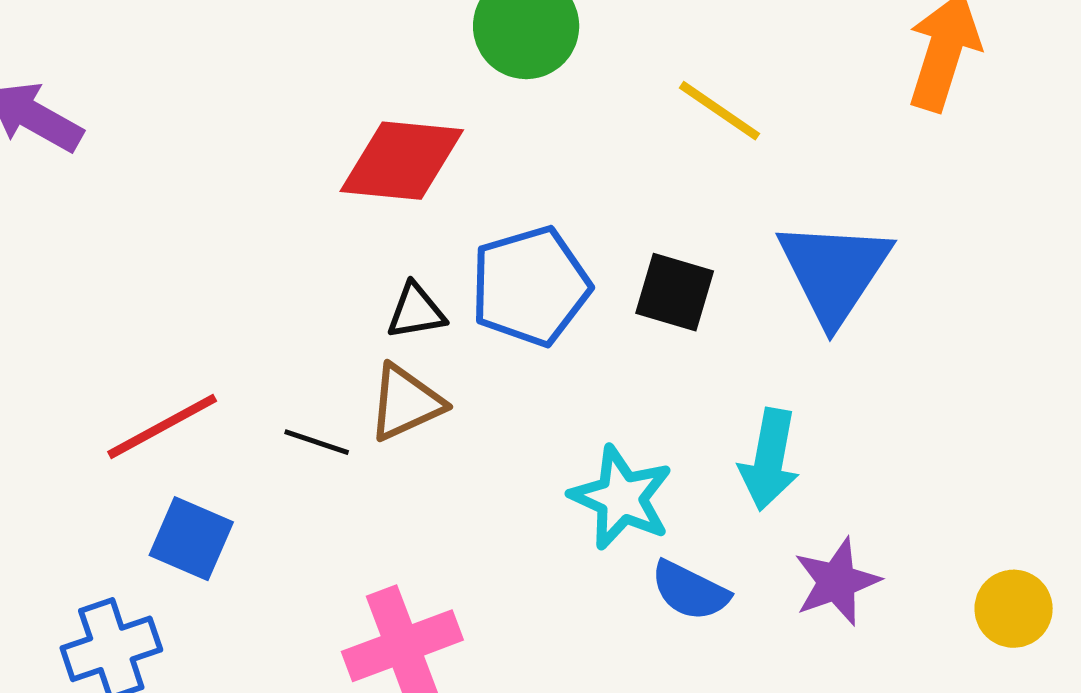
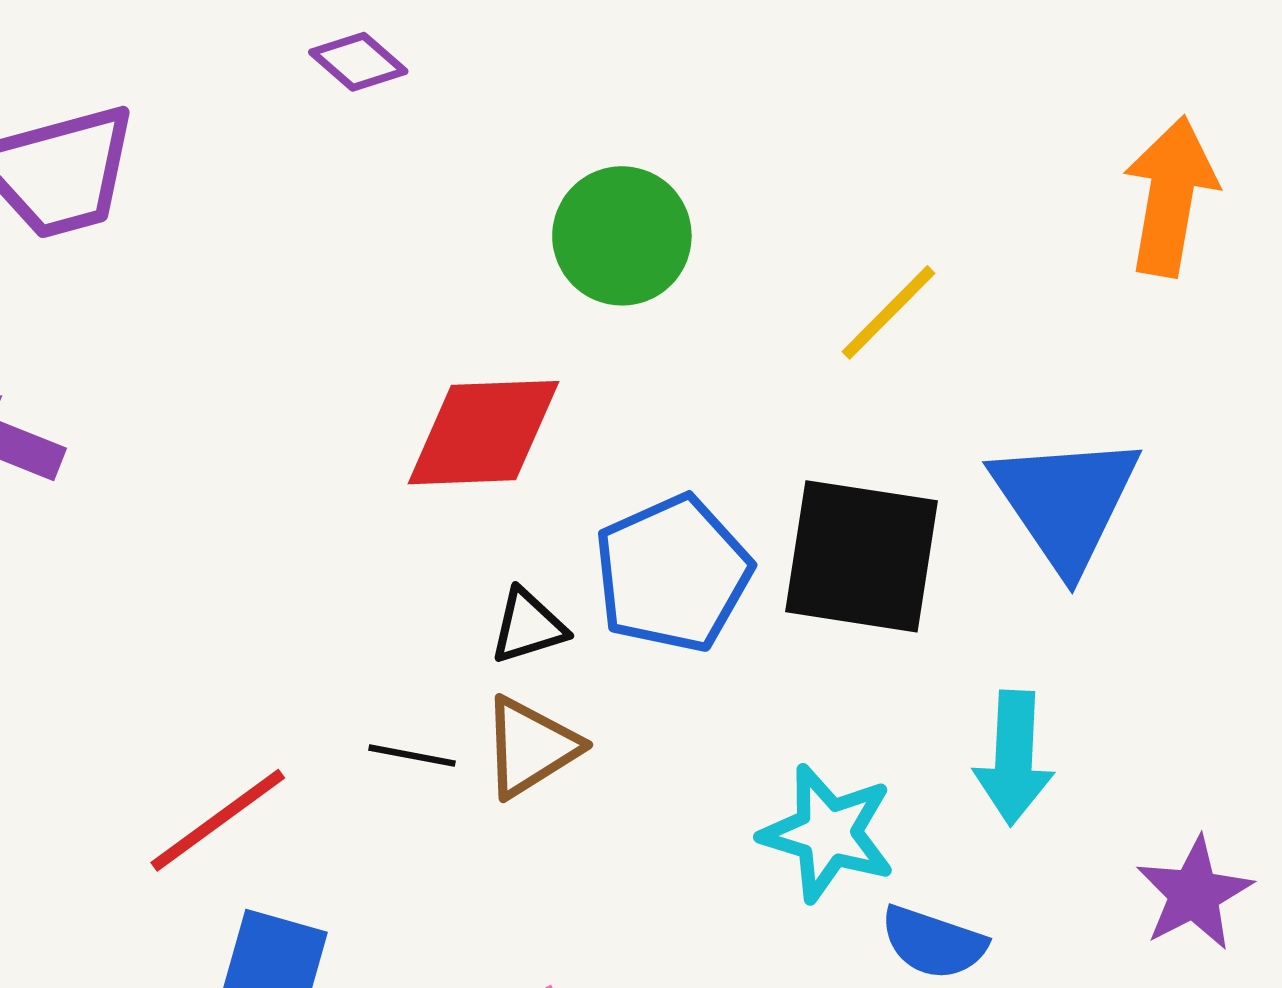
yellow line: (720, 111) -> (888, 312), turned -72
black square: (675, 292) -> (861, 556), size x1.6
black line: (317, 442) -> (412, 756), moved
purple star: (837, 582) -> (1194, 894), moved

